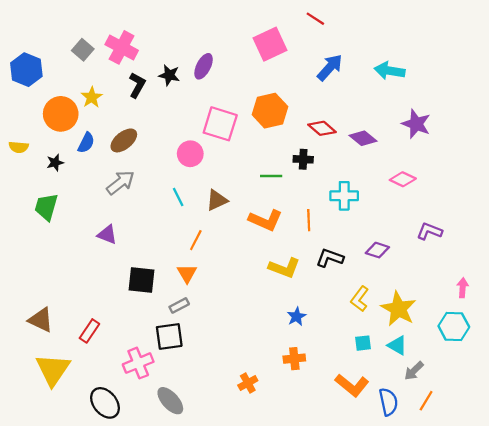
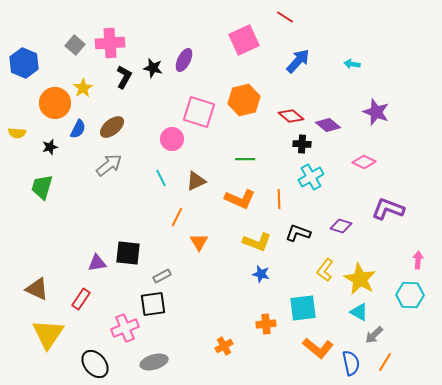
pink cross: (122, 47) -> (110, 43), turned -32
cyan arrow: (390, 71) -> (352, 64), size x0.6
black cross: (303, 159) -> (302, 144), moved
cyan cross: (344, 196) -> (311, 177), turned -30
purple L-shape: (429, 231) -> (388, 209), size x1.4
purple triangle: (107, 235) -> (97, 263), moved, turned -30
orange triangle: (187, 273) -> (199, 242), moved
blue star: (297, 317) -> (261, 274), moved, turned -30
cyan square: (363, 343) -> (303, 308), moved, size x1.8
gray ellipse: (170, 401) -> (154, 362), turned -64

